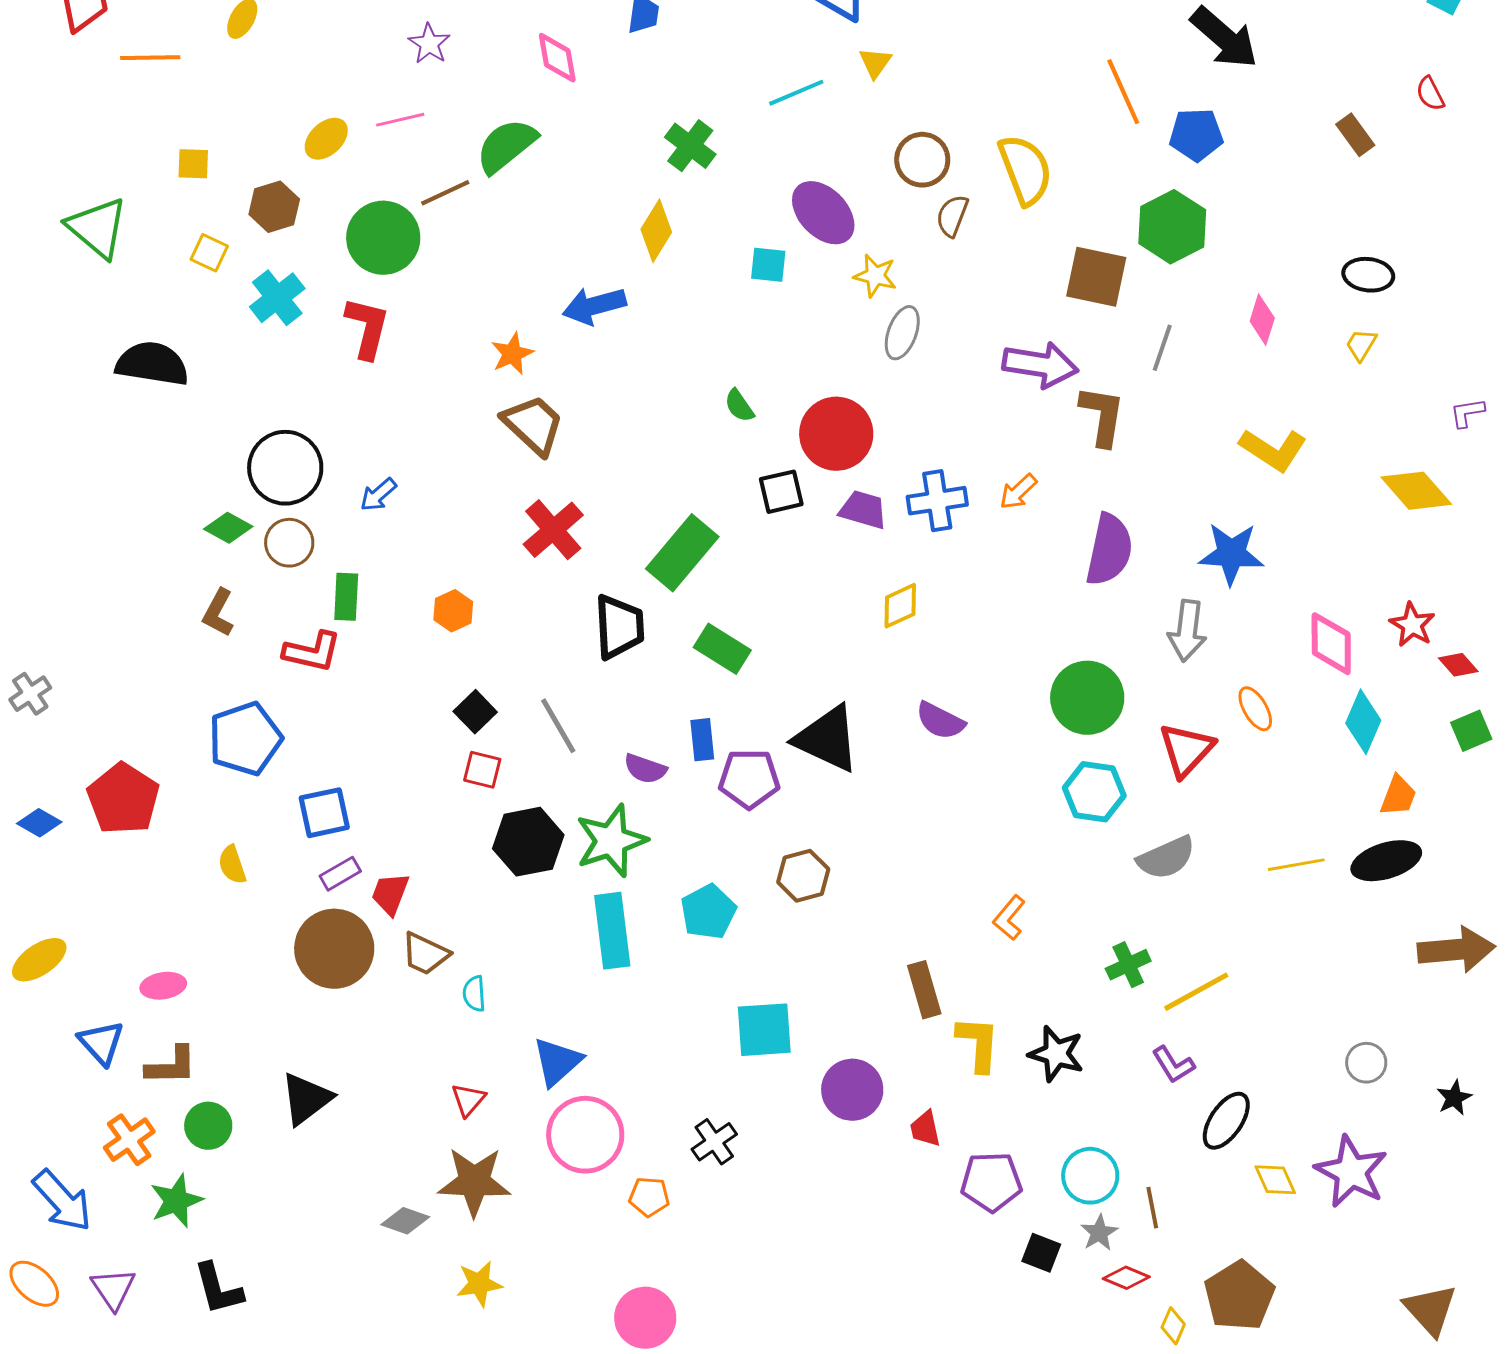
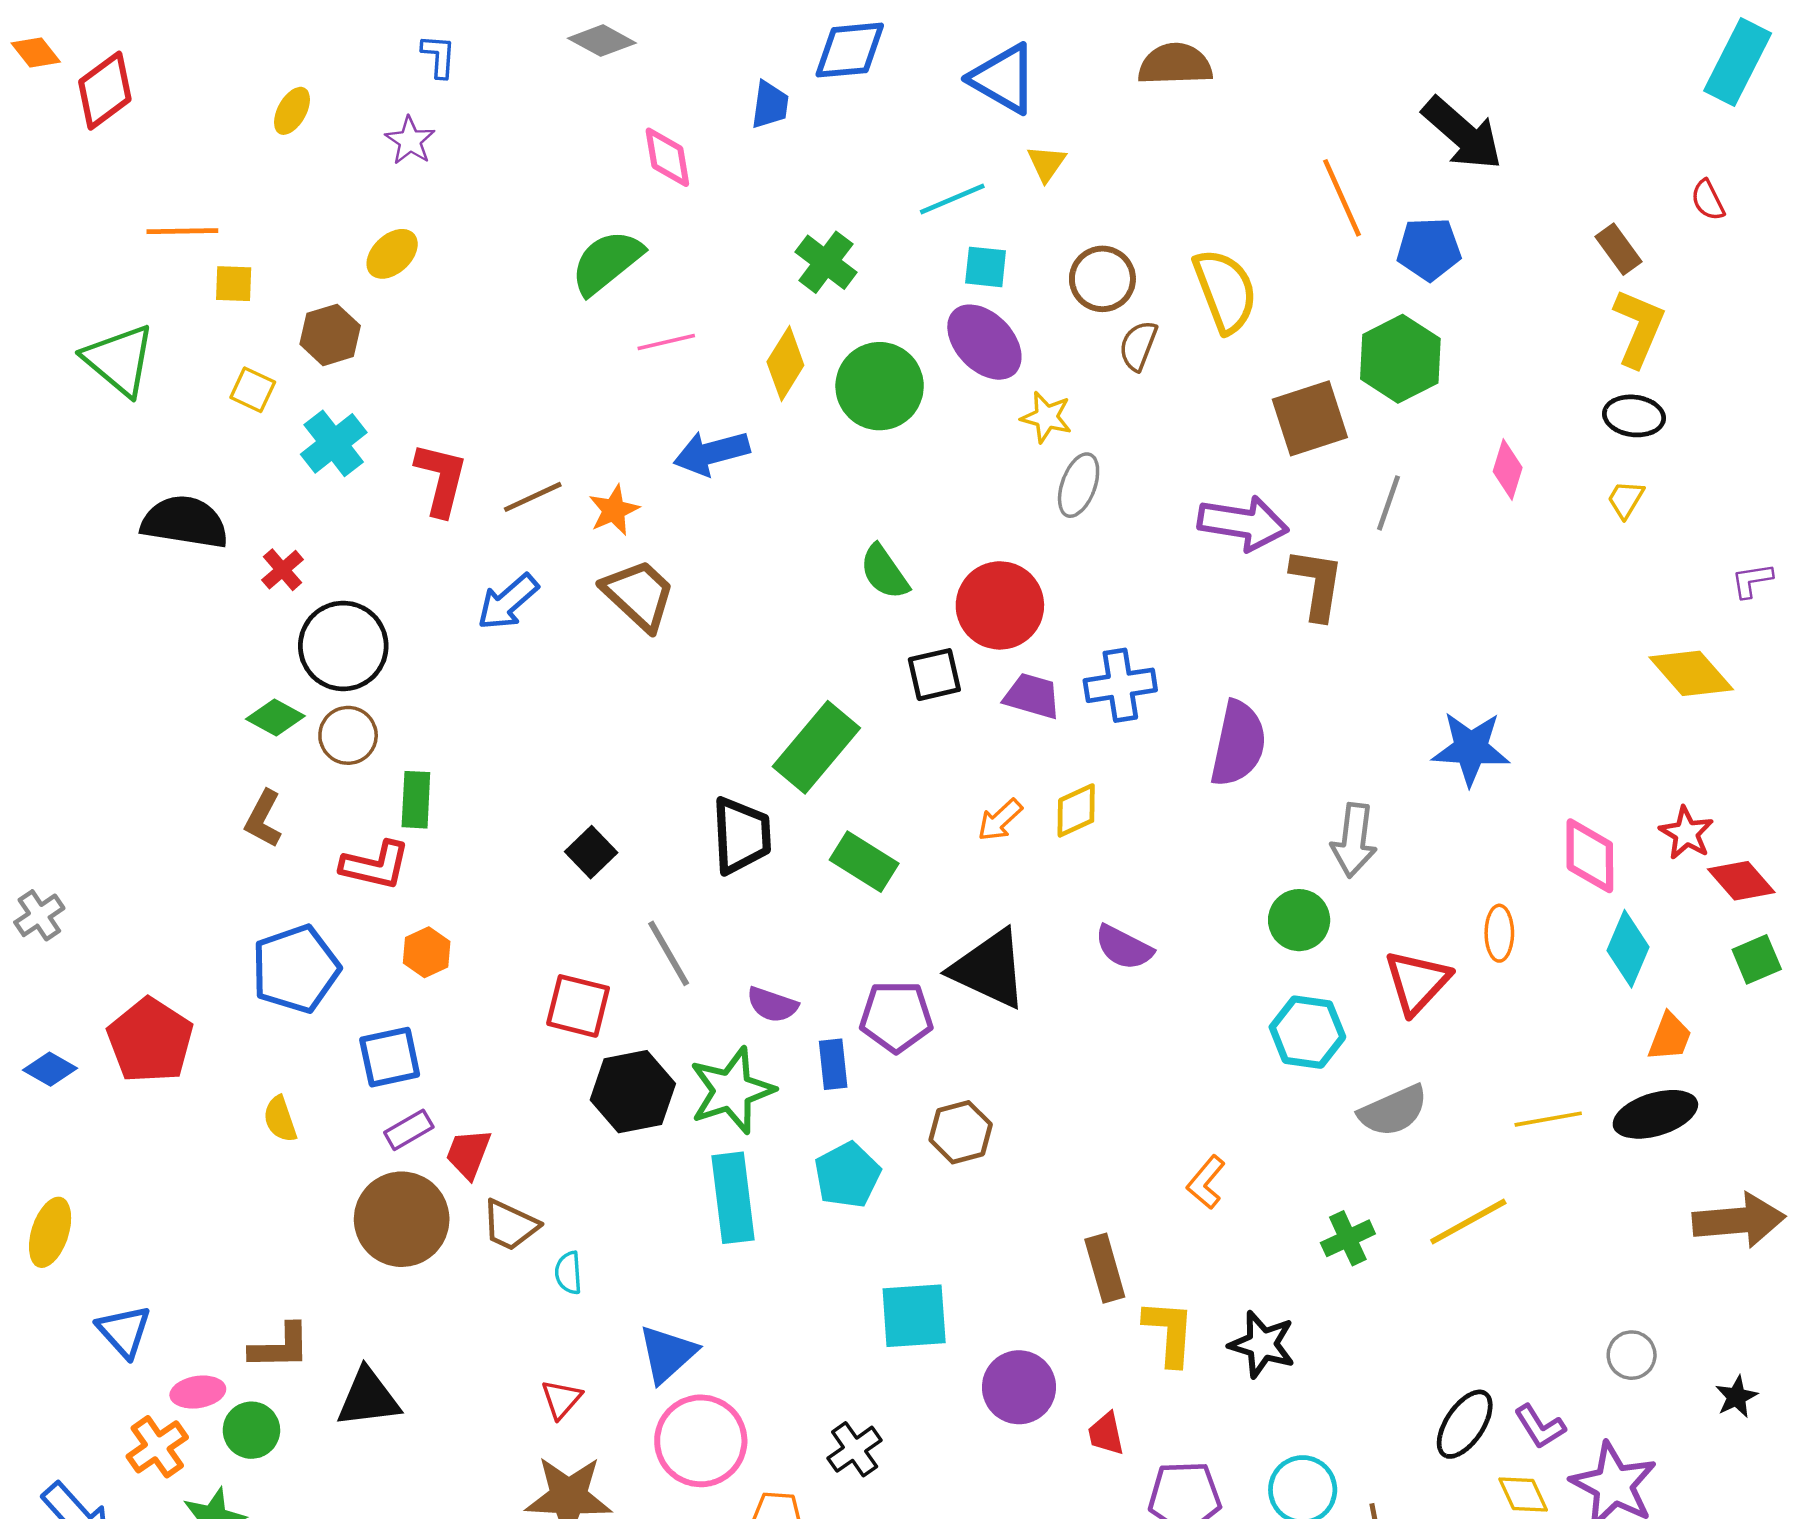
purple star: (429, 44) -> (410, 141), moved
orange line: (150, 58) -> (182, 231), moved
pink line: (400, 120) -> (666, 342), moved
brown line: (445, 193) -> (533, 497), moved
green circle: (383, 238) -> (880, 386), moved
cyan square: (768, 265) -> (986, 267), moved
brown square: (1096, 277) -> (1310, 418), turned -30
green semicircle: (739, 406) -> (884, 572), size x1.4
yellow L-shape: (1273, 450) -> (1639, 328), moved, turned -100
orange arrow: (1018, 492) -> (1000, 820), moved
blue arrow: (378, 495) -> (508, 602), moved, size x1.4
red cross: (553, 530) -> (282, 570), moved, size x0.6
purple semicircle: (1109, 550) -> (1238, 744), moved
orange hexagon: (453, 611) -> (427, 952), moved
gray arrow: (1187, 631) -> (1354, 840), moved
red diamond: (1458, 665) -> (1741, 881), size x1.4
green circle: (1087, 698) -> (1299, 920), size x0.7
orange ellipse: (1255, 709) -> (1499, 933), turned 30
black square: (475, 712) -> (591, 852), moved
blue rectangle: (702, 740) -> (833, 1064), moved
red square: (482, 770) -> (578, 1006), size x1.4
yellow ellipse: (39, 960) -> (50, 1232), turned -38
pink ellipse: (163, 986) -> (198, 1392), moved
yellow line: (1196, 992) -> (1468, 1222), moved
purple L-shape: (1173, 1065) -> (1540, 1427), moved
brown L-shape: (171, 1066) -> (280, 1347), moved
black triangle: (306, 1099) -> (368, 1398), turned 30

